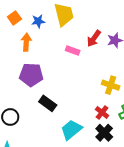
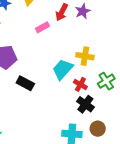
pink rectangle: (73, 50) -> (42, 27), turned -40
cyan trapezoid: (71, 130) -> (63, 69), moved

